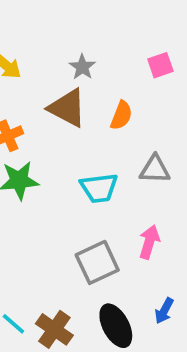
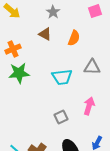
brown triangle: (67, 108) -> (45, 34), size x0.6
gray square: (97, 262) -> (61, 117), size x0.6

